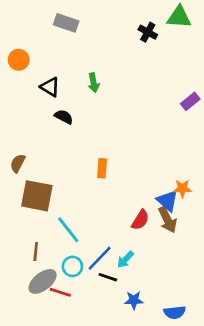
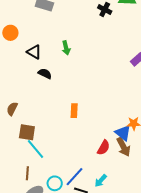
brown square: (37, 196) -> (27, 132), size x0.7
cyan line: (68, 230) -> (35, 149), moved
cyan arrow: (125, 259) -> (101, 181), moved

